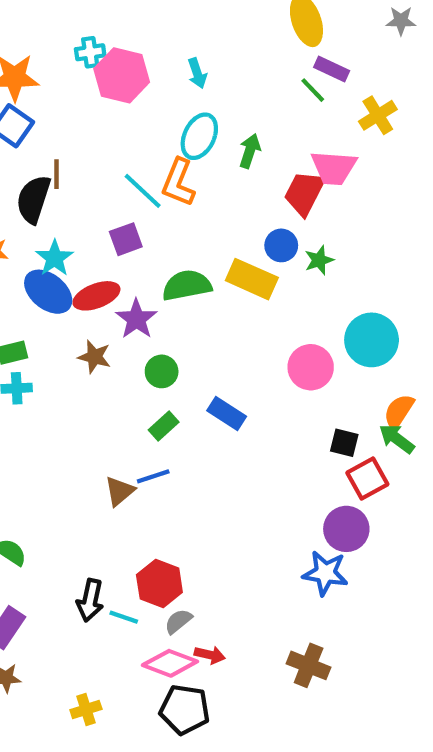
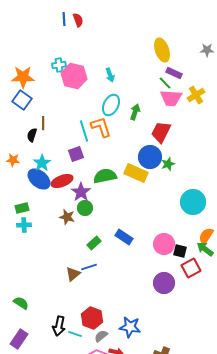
pink trapezoid: (334, 168) -> (171, 98), moved
orange L-shape: (178, 182) -> (101, 127), turned 140
cyan line: (143, 191) -> (84, 131), turned 30
black semicircle: (33, 199) -> (32, 135), size x0.6
blue circle: (281, 245) -> (150, 157), size x1.5
brown star: (94, 357) -> (67, 217), moved
pink circle: (311, 367) -> (164, 244), moved
green circle: (162, 371) -> (85, 208), moved
purple circle: (346, 529) -> (164, 283), moved
blue star: (325, 573) -> (130, 327), moved

